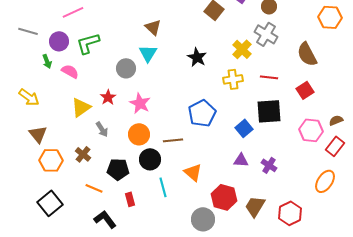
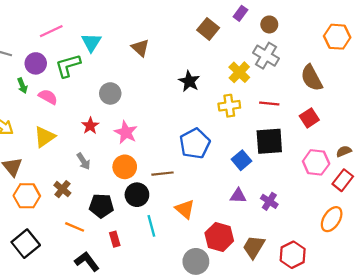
cyan triangle: (148, 53) -> (91, 42), moved
yellow triangle: (81, 107) -> (45, 137), moved

